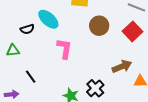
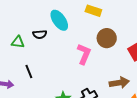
black semicircle: (27, 29) -> (40, 34), moved
pink L-shape: (65, 49) -> (84, 54), moved

